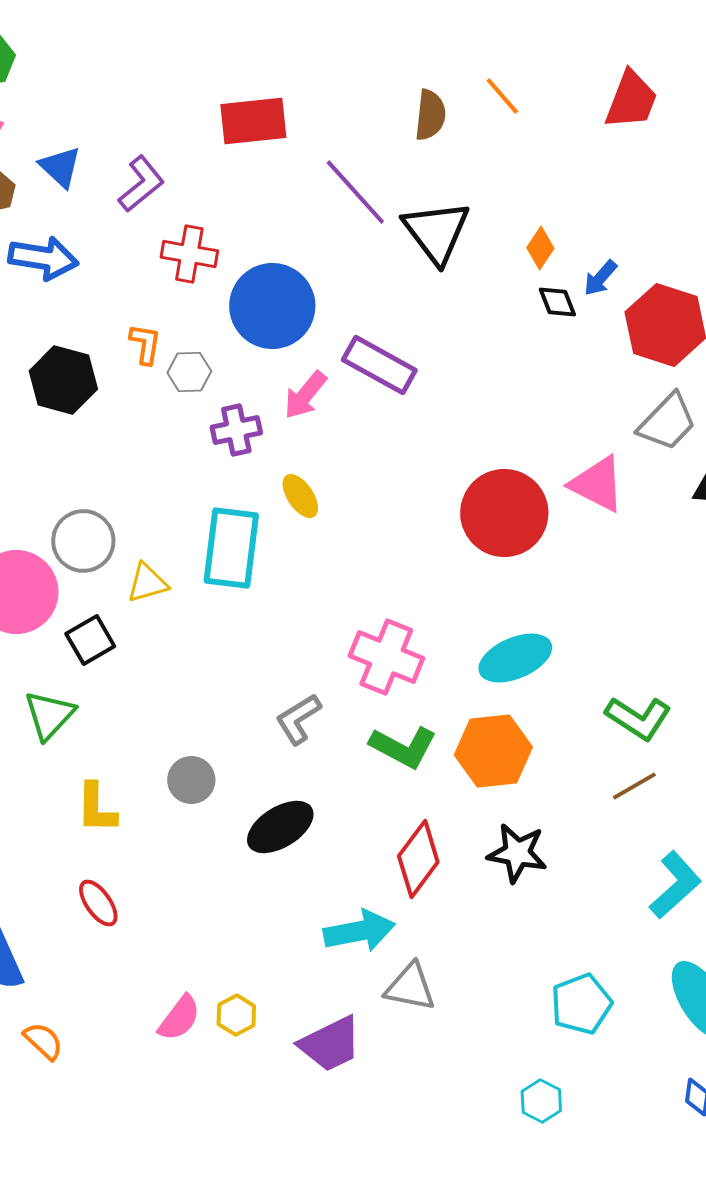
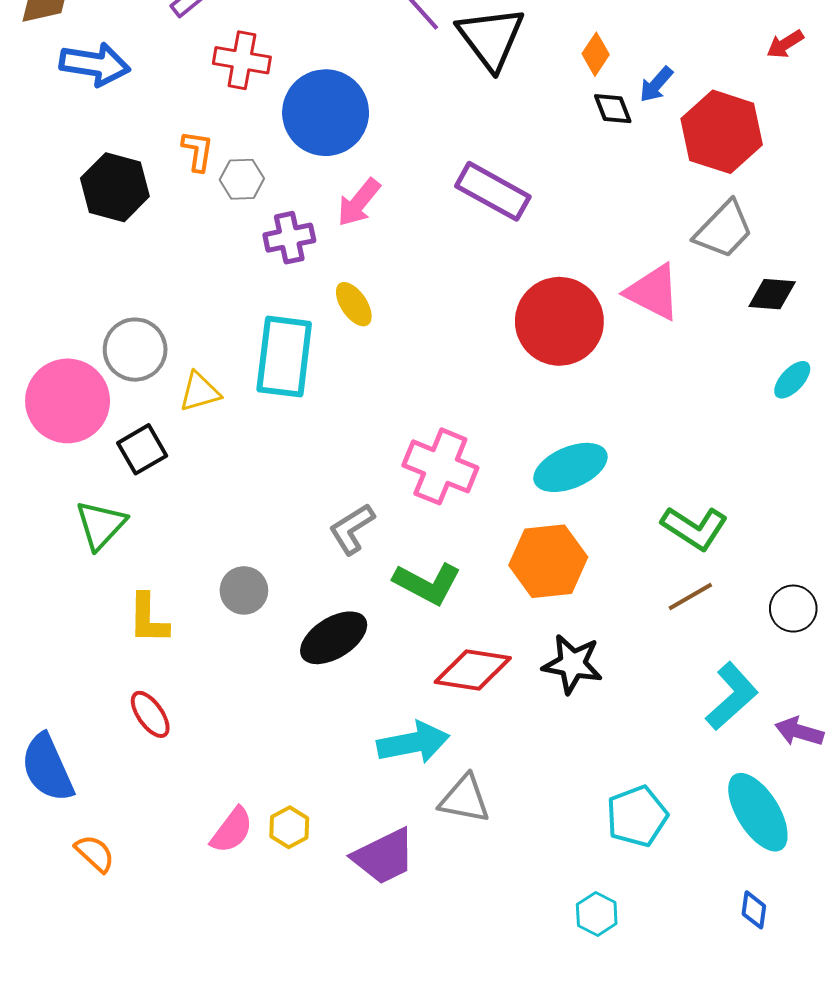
purple rectangle: (379, 365) -> (493, 191), moved
green L-shape: (403, 747) -> (427, 583), moved
red diamond: (418, 859) -> (473, 670), turned 62

